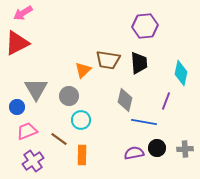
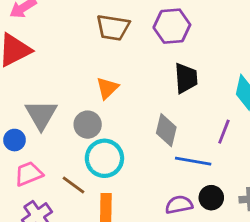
purple hexagon: (145, 26) -> (172, 26), moved
brown trapezoid: (108, 60) -> (113, 28), moved
cyan circle: (81, 120) -> (104, 158), size x1.4

